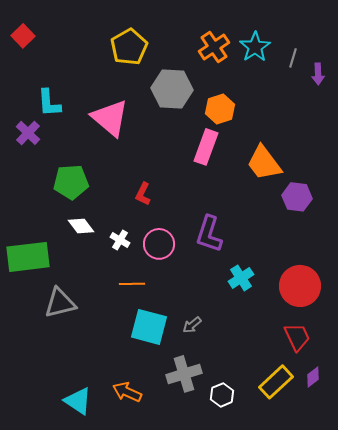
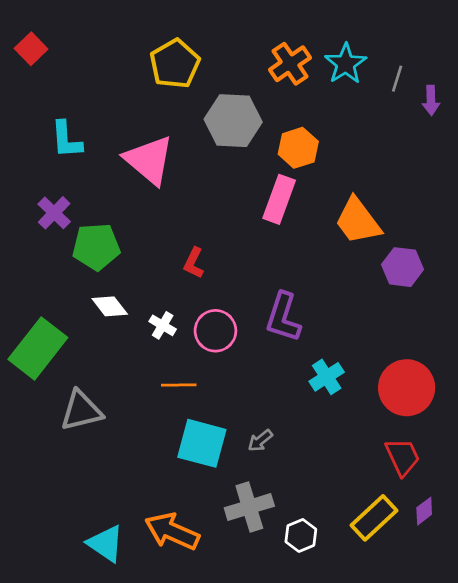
purple cross: (28, 133) -> (54, 213), moved
green rectangle: (28, 257) -> (38, 348), turned -45
orange arrow: (127, 392) -> (172, 531), size x1.4

